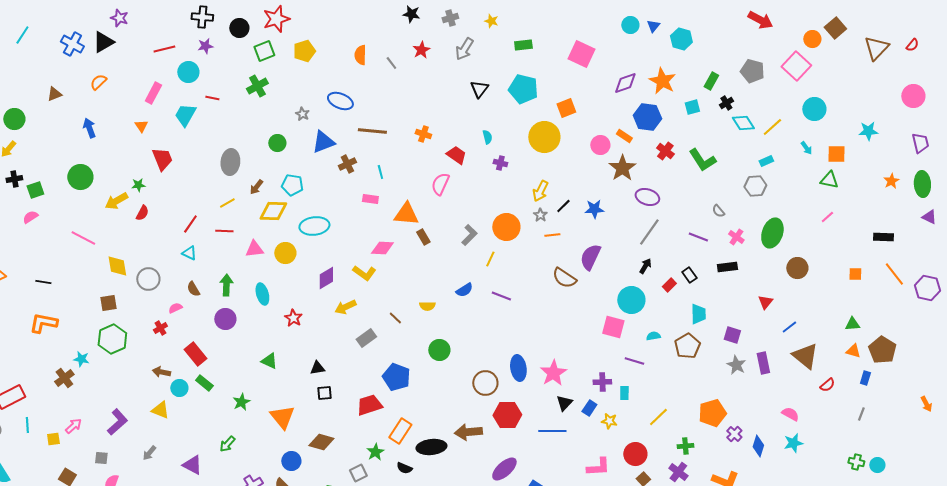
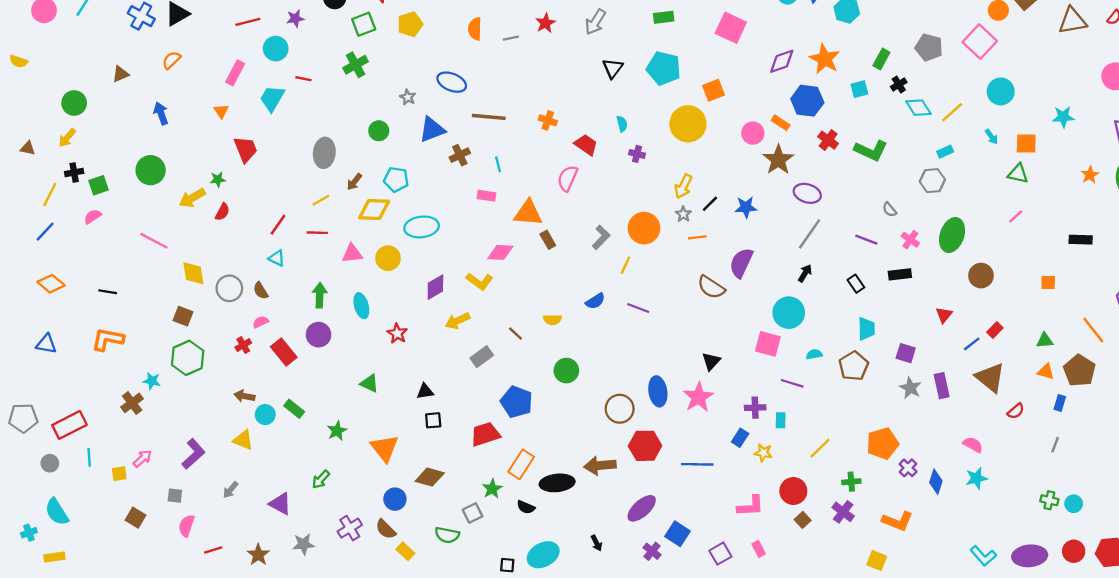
brown triangle: (876, 48) -> (1072, 21), turned 36
gray line: (391, 63) -> (511, 38), turned -64
green L-shape: (702, 160) -> (871, 150), turned -32
orange line: (894, 274) -> (1093, 330), moved
red rectangle: (669, 285) -> (995, 330), moved
brown semicircle: (193, 289) -> (261, 291), moved
brown square: (108, 303) -> (183, 316), turned 30
red rectangle: (195, 354) -> (284, 352), moved
black triangle: (564, 403) -> (711, 361), moved

